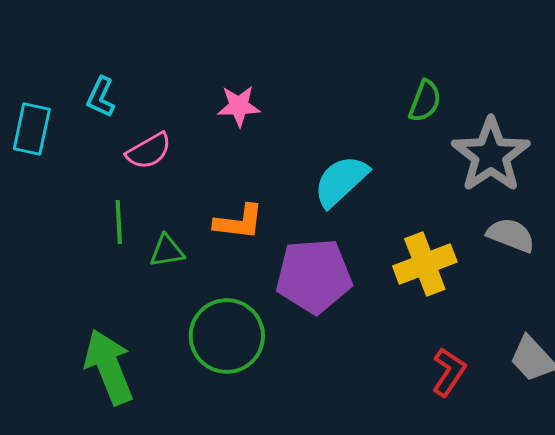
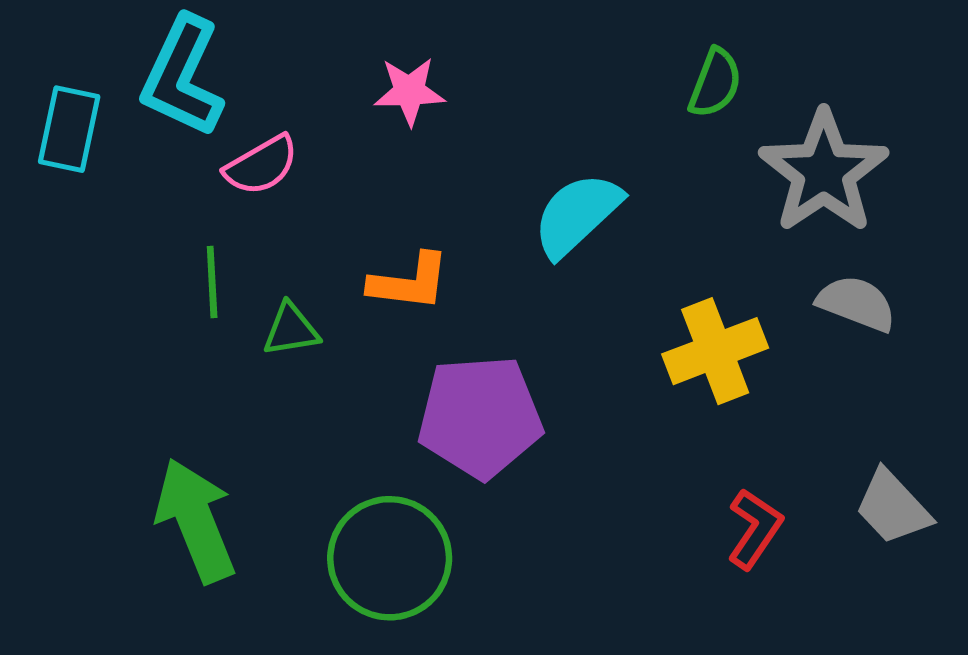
cyan L-shape: (101, 97) -> (182, 77), size x1.8
purple pentagon: (314, 276) -> (480, 417), moved
green circle: (227, 336) -> (390, 558), moved

